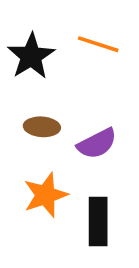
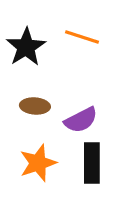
black rectangle: (98, 221) -> (92, 163), moved

